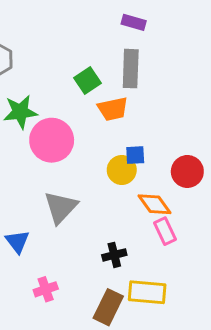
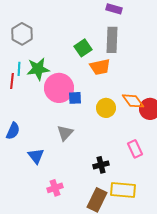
blue square: (135, 155) -> (75, 98), moved
orange diamond: (155, 204) -> (133, 101), moved
gray triangle: (61, 207) -> (65, 133), size x0.7

